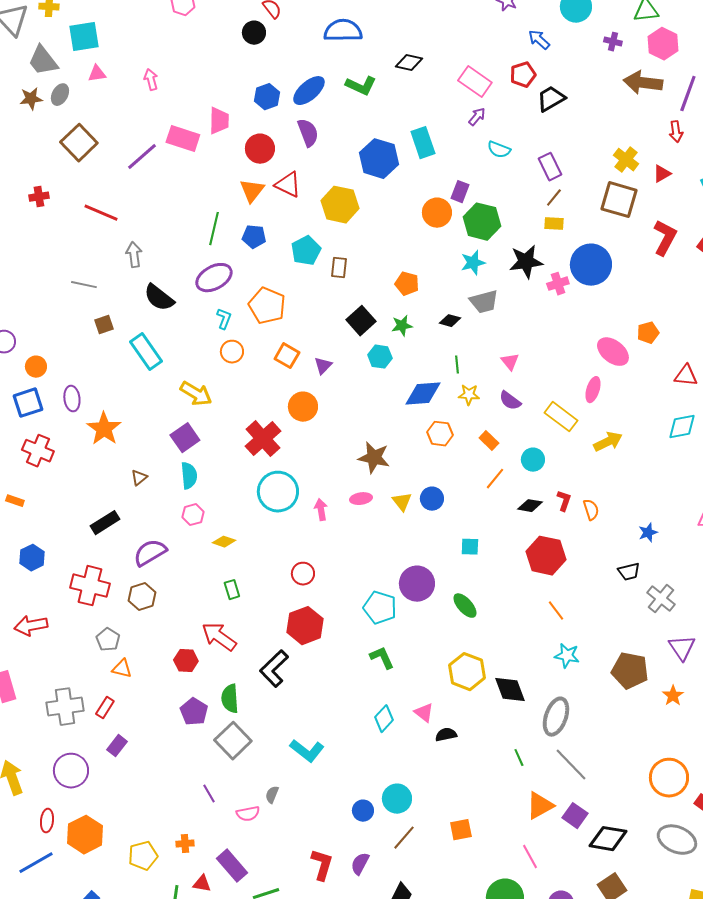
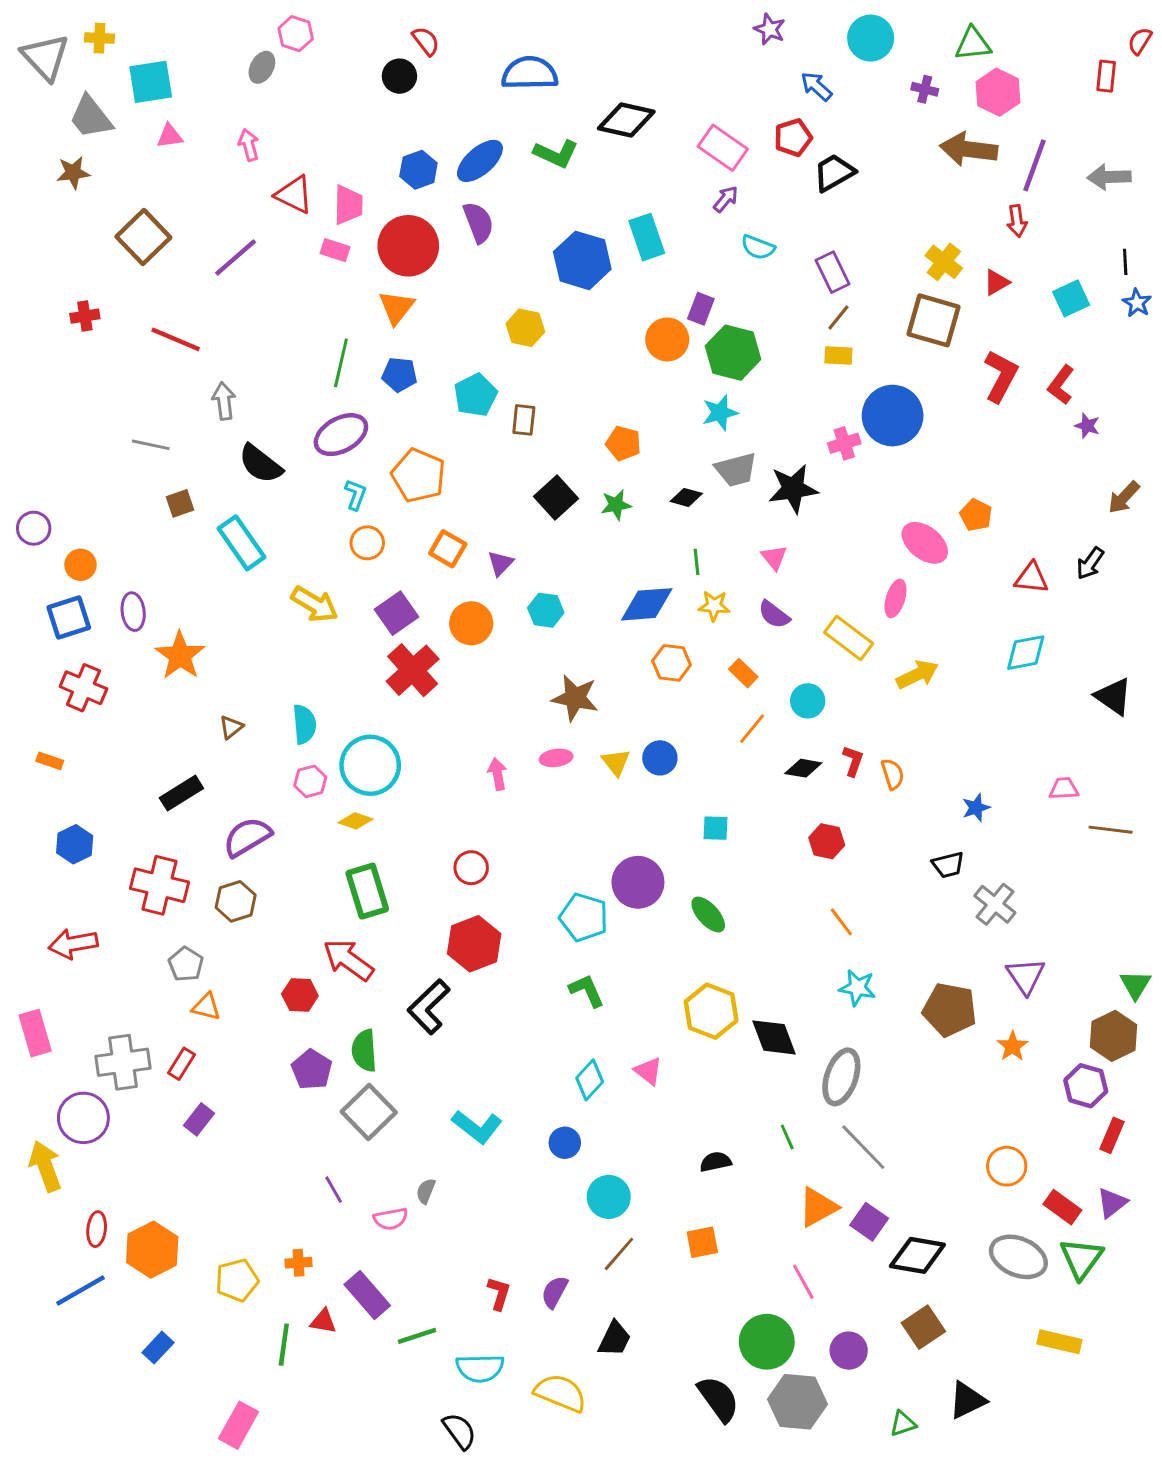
black diamond: (409, 63) -> (626, 120), size x1.4
gray ellipse: (60, 95) -> (262, 67), moved
pink rectangle: (183, 139) -> (335, 250), moved, size x0.6
red circle: (260, 149) -> (408, 246), size x1.4
red triangle: (288, 185) -> (294, 195), moved
yellow hexagon: (340, 205) -> (525, 328), size x0.7
black star: (526, 262) -> (793, 489), moved
orange pentagon: (648, 333) -> (976, 515), turned -30
cyan hexagon: (380, 357) -> (546, 610), moved
purple square: (185, 438) -> (397, 613), moved
cyan circle: (278, 492) -> (370, 765), moved
red hexagon: (546, 556) -> (827, 841), size x0.6
green rectangle: (232, 590) -> (367, 891), size x1.8
black semicircle: (446, 735) -> (716, 1162), moved
purple circle: (71, 771) -> (83, 1118), moved
orange circle: (669, 778) -> (1007, 1166), size x0.7
blue circle: (363, 811) -> (565, 1143), moved
red L-shape: (322, 865) -> (499, 1293), size x0.7

